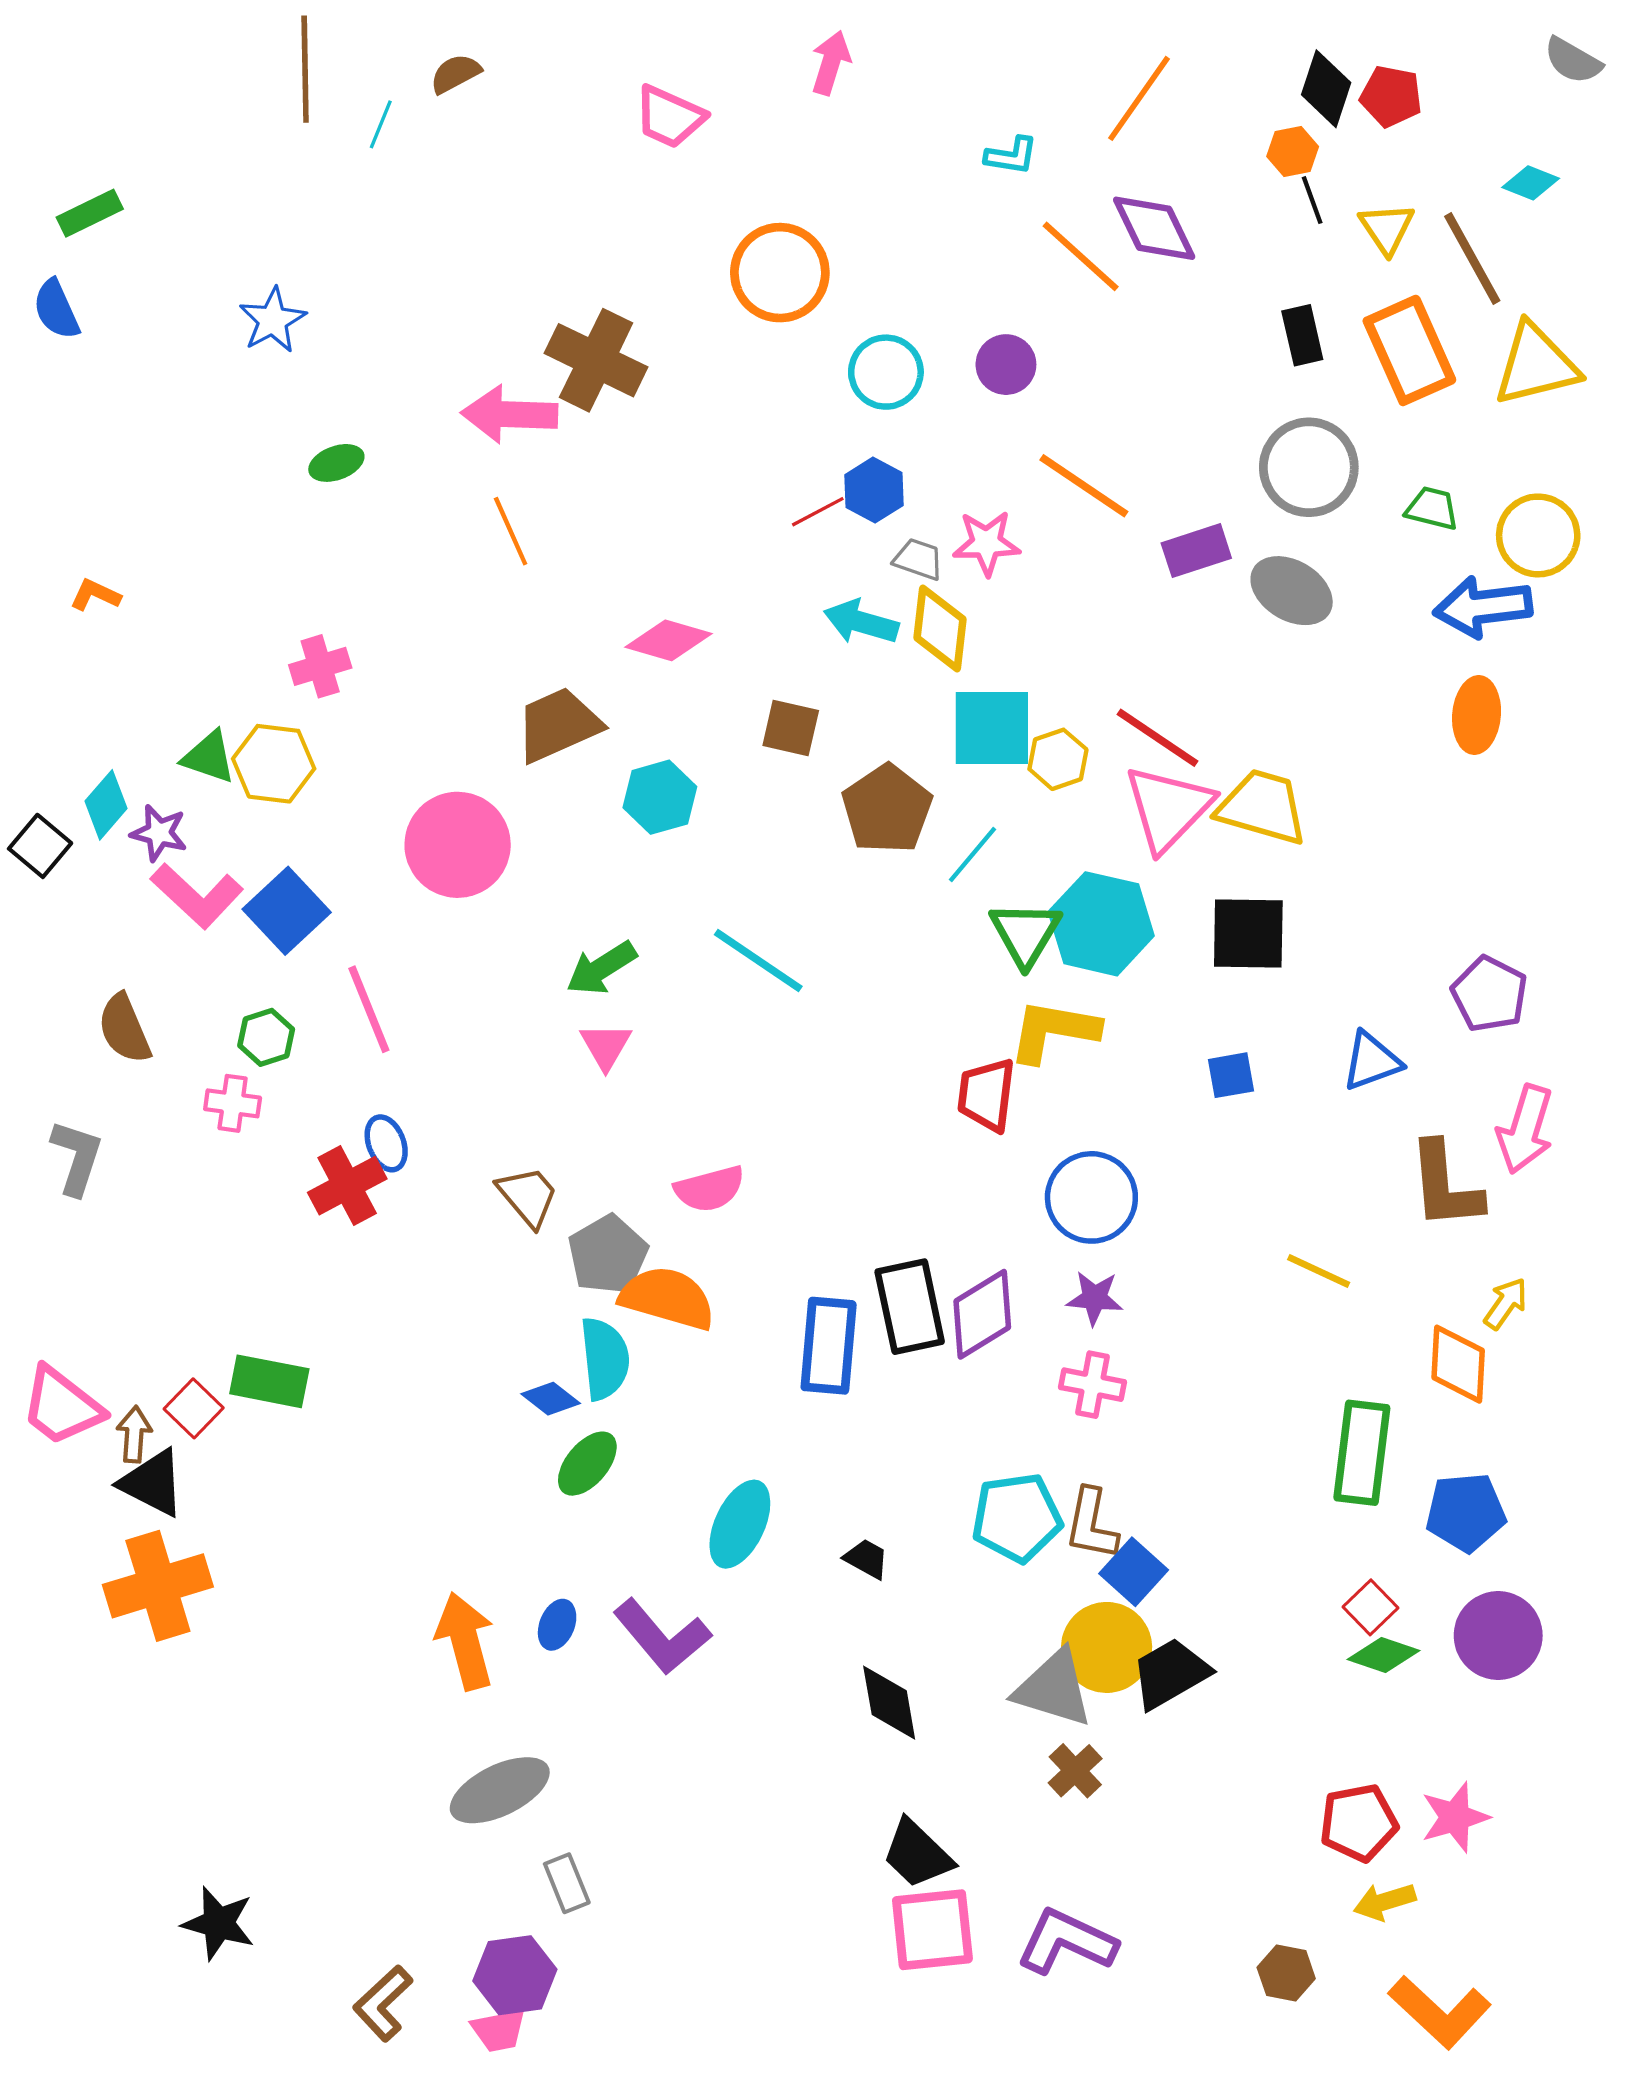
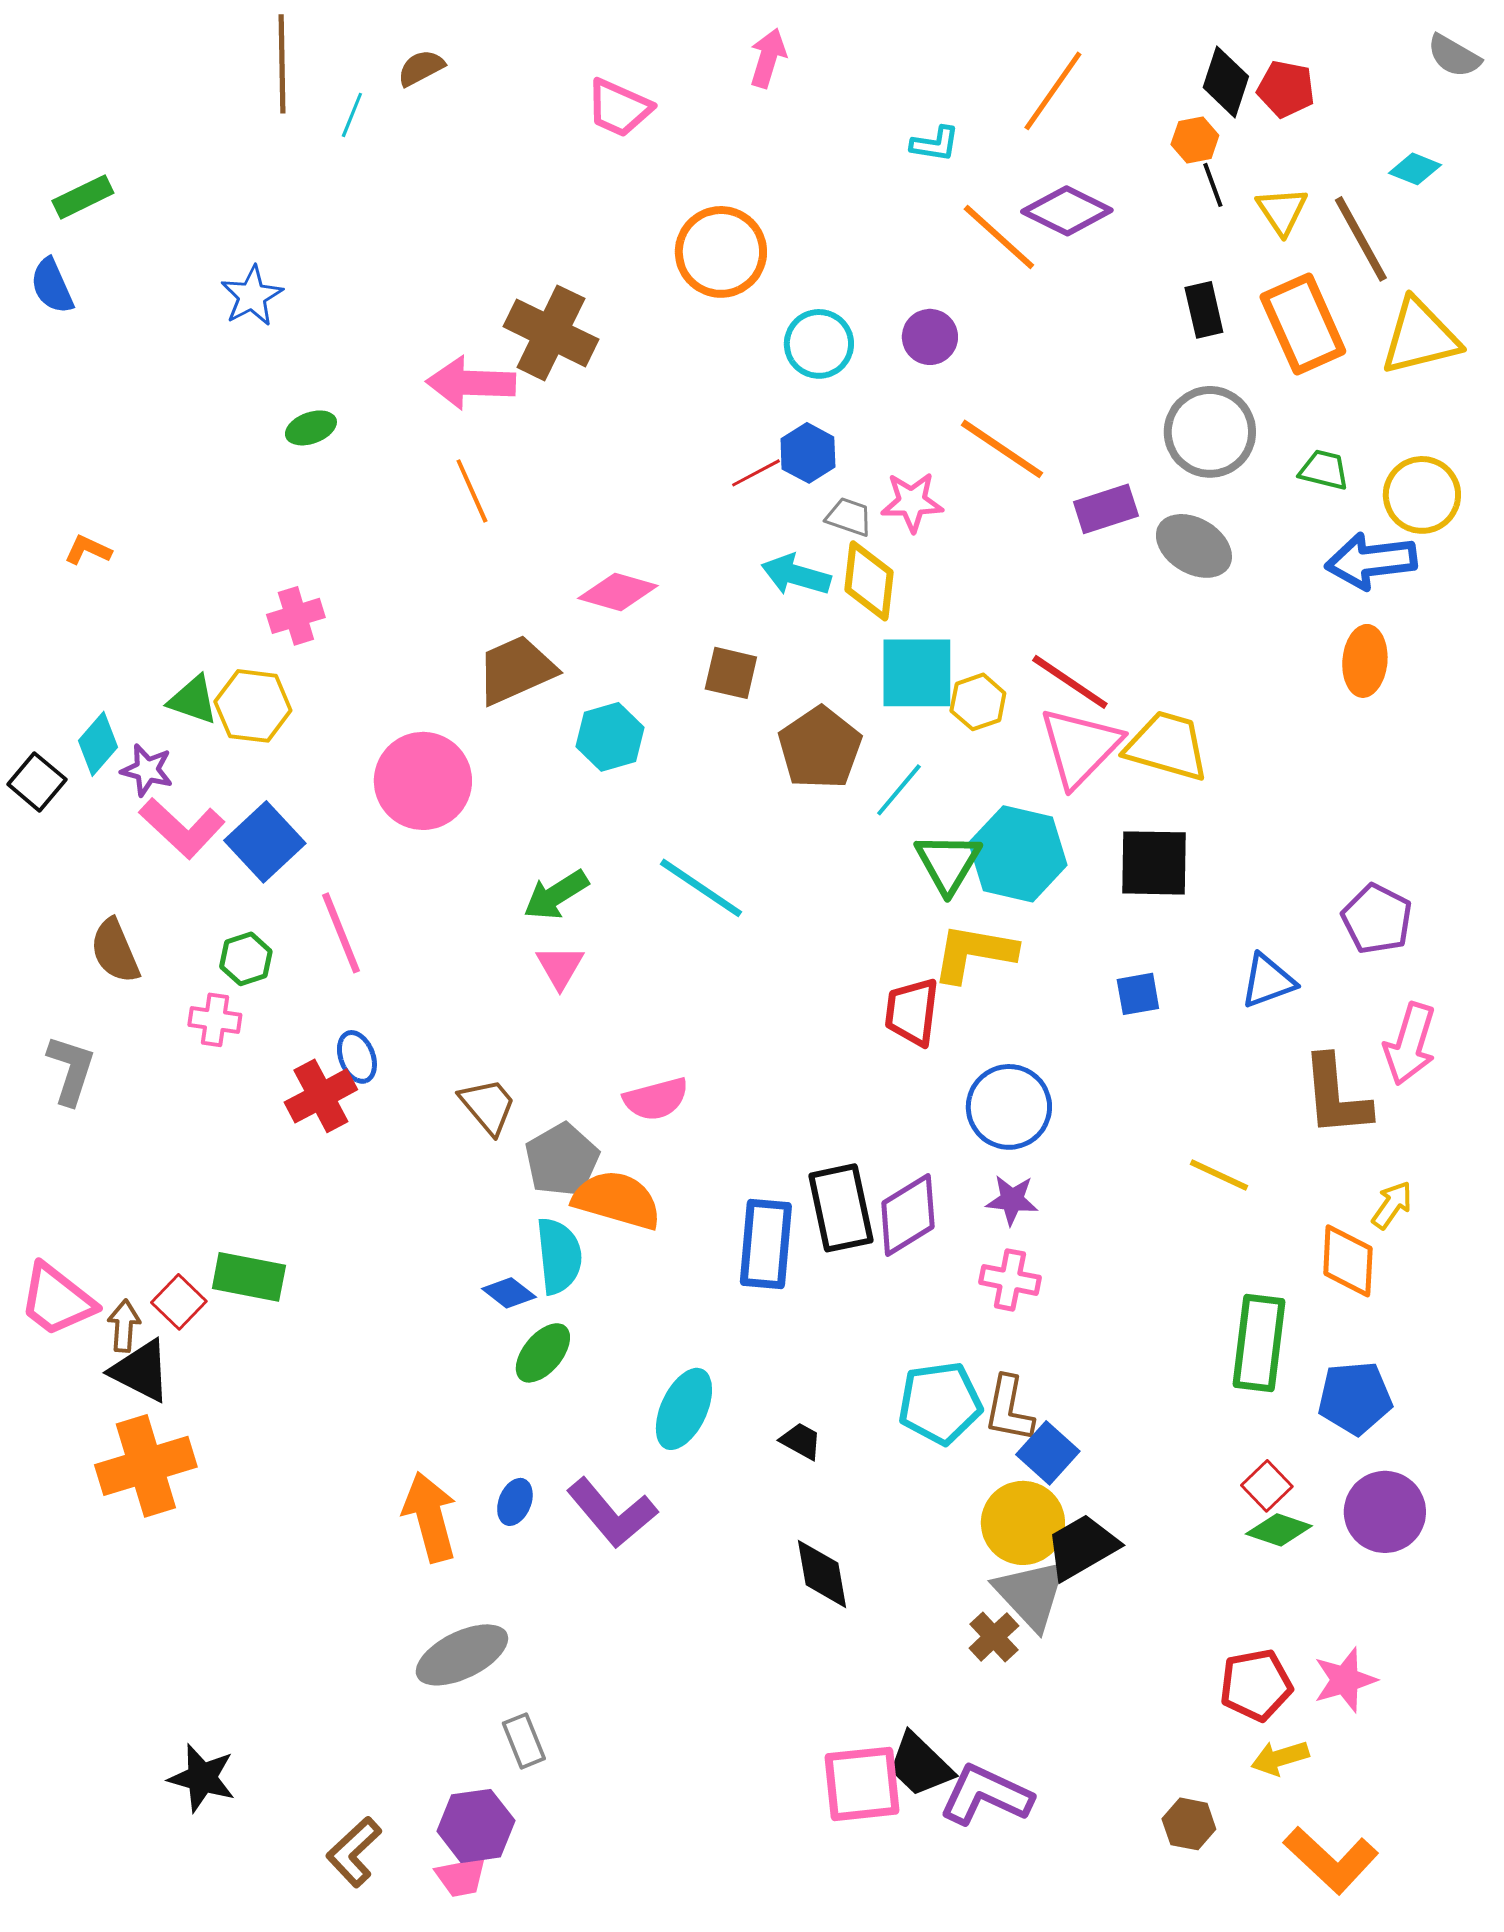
purple diamond: (1154, 228) -> (1067, 211), turned -38
gray triangle: (1054, 1689) -> (1031, 1594), moved, turned 30
black trapezoid: (917, 1854) -> (920, 1765), moved

